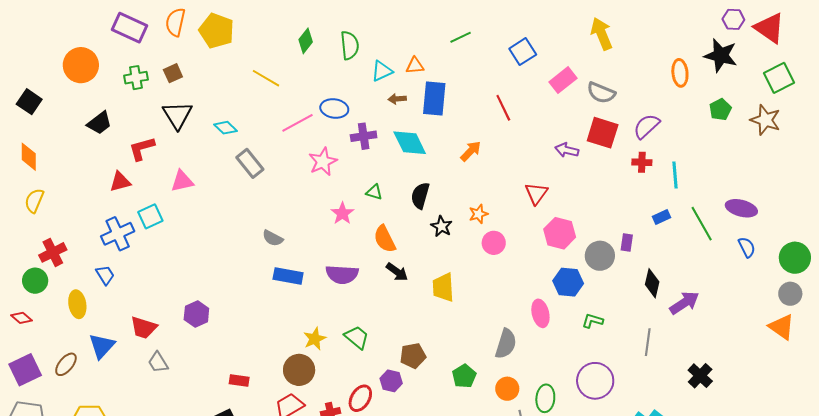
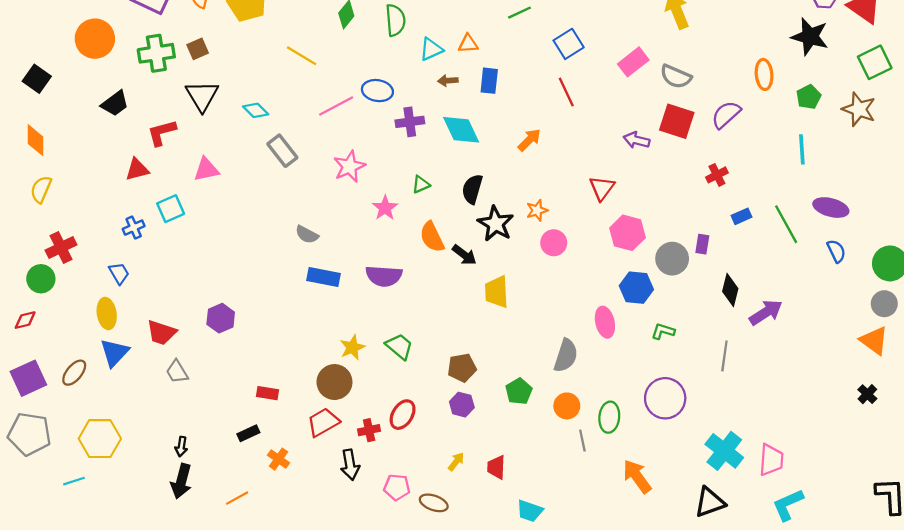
blue square: (523, 52) -> (569, 44), moved
orange ellipse: (680, 73) -> (764, 74), moved
green cross: (136, 78) -> (156, 53), size x1.4
blue rectangle: (434, 98) -> (489, 81), size x0.7
pink star: (323, 162) -> (349, 166), moved
red cross: (642, 162) -> (717, 175), moved, turned -30
cyan line: (675, 175) -> (802, 149), moved
green triangle: (374, 192) -> (421, 184), turned -42
black star: (442, 226) -> (496, 224), size x1.5
blue cross: (118, 234) -> (134, 228), size x0.6
black arrow: (397, 272) -> (464, 255), moved
yellow ellipse: (77, 304) -> (107, 313), moved
red diamond: (21, 318) -> (25, 320), turned -55
black cross: (700, 376) -> (867, 394), moved, size x0.7
purple hexagon: (391, 381) -> (462, 405), moved

